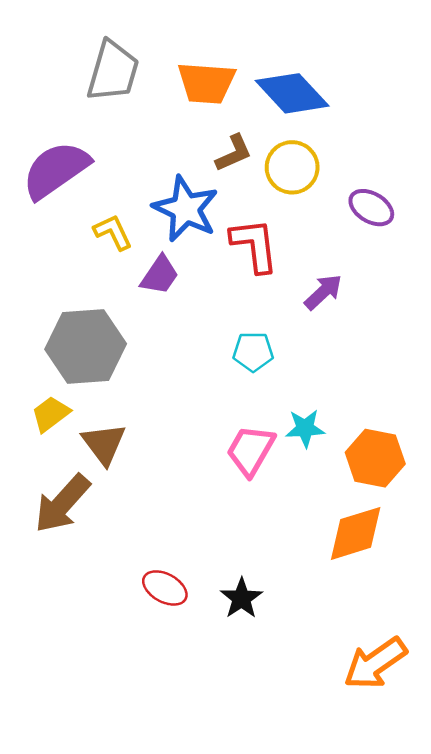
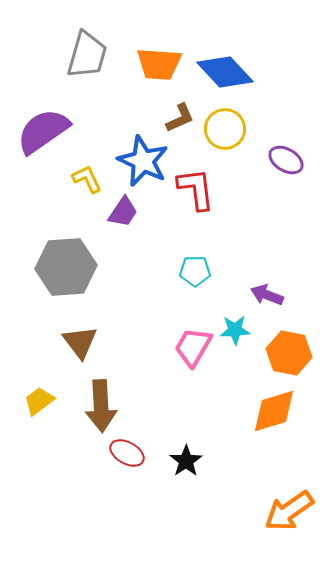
purple arrow: (323, 292) -> (267, 295), moved, turned -116
yellow trapezoid: (51, 414) -> (39, 401), moved
brown arrow: (62, 504) -> (101, 406), moved, turned -45

